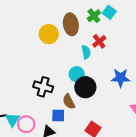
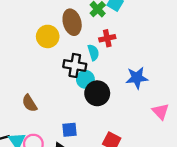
red cross: (99, 41) -> (107, 38), turned 32
black cross: (43, 87) -> (75, 65), moved
brown semicircle: (69, 102) -> (30, 103), moved

